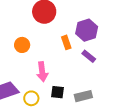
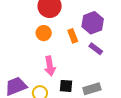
orange circle: (22, 45) -> (44, 33), moved

